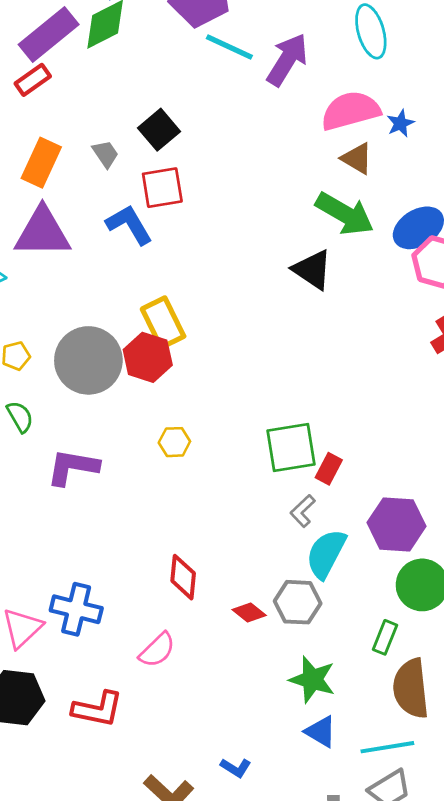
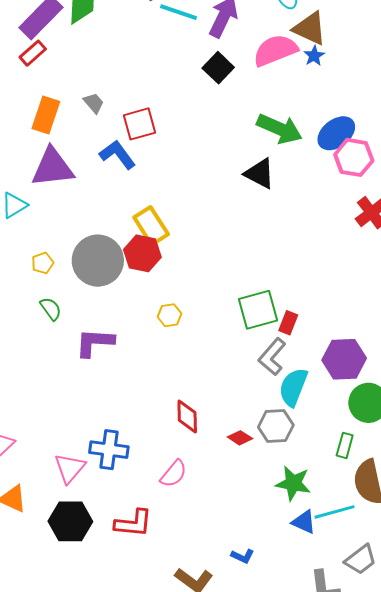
black square: (159, 130) -> (218, 68), moved
brown triangle: (357, 159) -> (310, 28), moved, size x1.4
gray L-shape: (303, 511) -> (272, 357), size x1.5
cyan line: (387, 747) -> (335, 512), moved

